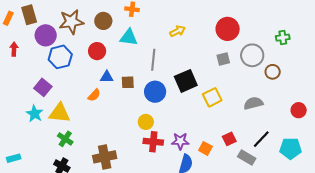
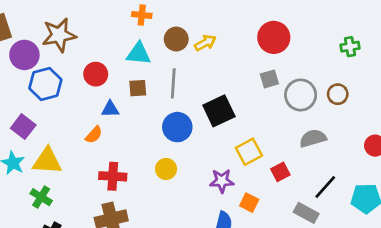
brown circle: (103, 21) -> (176, 39), moved
gray circle: (252, 55) -> (301, 95), moved
brown square: (128, 82) -> (138, 88), moved
yellow square: (212, 97) -> (249, 152), moved
green cross: (65, 139) -> (41, 197), moved
red square: (229, 139) -> (280, 172), moved
purple star: (180, 141) -> (222, 181), moved
red cross: (153, 142) -> (113, 176), moved

